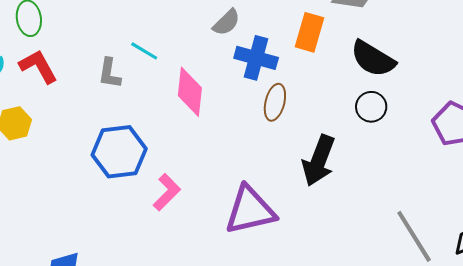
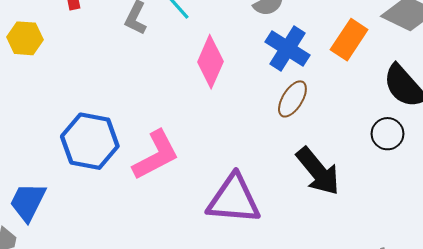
blue hexagon: (119, 152) -> (90, 141), moved
black arrow: (319, 161) -> (318, 171), turned -78
pink L-shape: (167, 192) -> (156, 155), size x1.4

